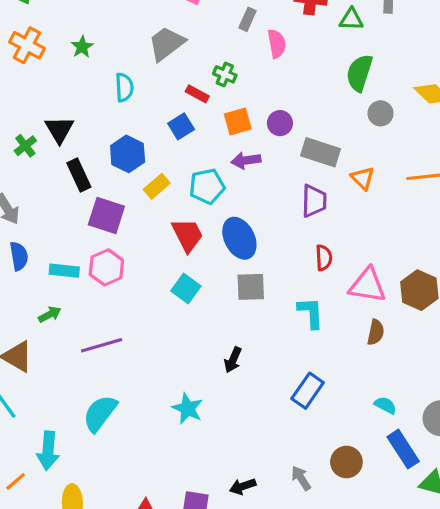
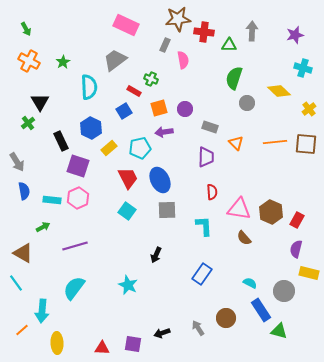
cyan semicircle: (124, 87) -> (89, 87), size x1.4
black triangle: (59, 130) -> (40, 102), moved
gray rectangle: (320, 152) -> (210, 127), size x0.7
brown semicircle: (376, 332) -> (244, 238), turned 126

